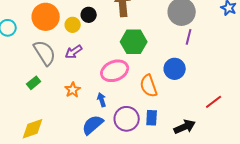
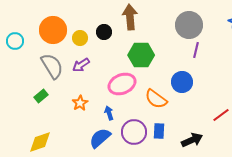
black circle: (89, 15) -> (104, 32), moved
orange semicircle: (149, 86) -> (156, 99), turned -35

